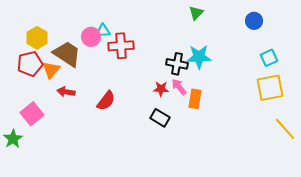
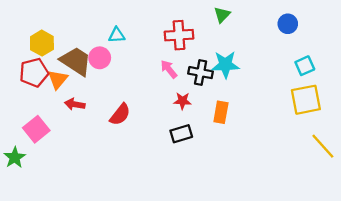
pink circle: (91, 37) -> (100, 58), moved
red cross: (121, 46) -> (179, 35), moved
pink arrow: (179, 87) -> (169, 69), moved
black rectangle: (160, 118) -> (181, 134), turned -48

